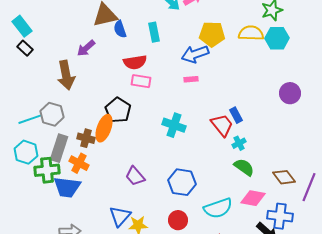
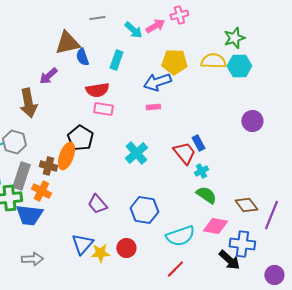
cyan rectangle: (154, 32) -> (116, 60), turned 30
cyan cross: (174, 125) -> (136, 153), turned 30
red circle: (178, 220) -> (126, 248), moved

